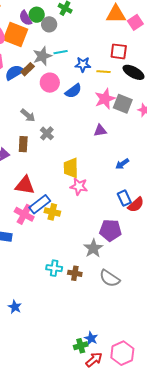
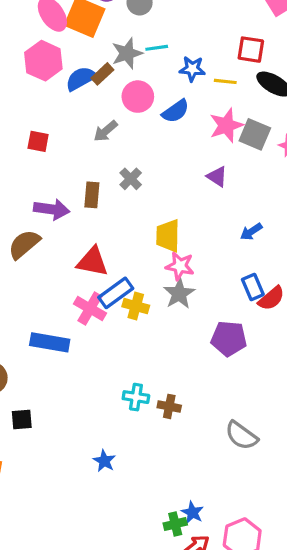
gray arrow: (28, 115) -> (106, 131), moved, turned 98
purple triangle: (100, 131) -> (217, 177), turned 40
gray star: (93, 248) -> (179, 294), moved
gray semicircle: (110, 278) -> (241, 436), moved
blue star: (15, 307) -> (104, 461), moved

